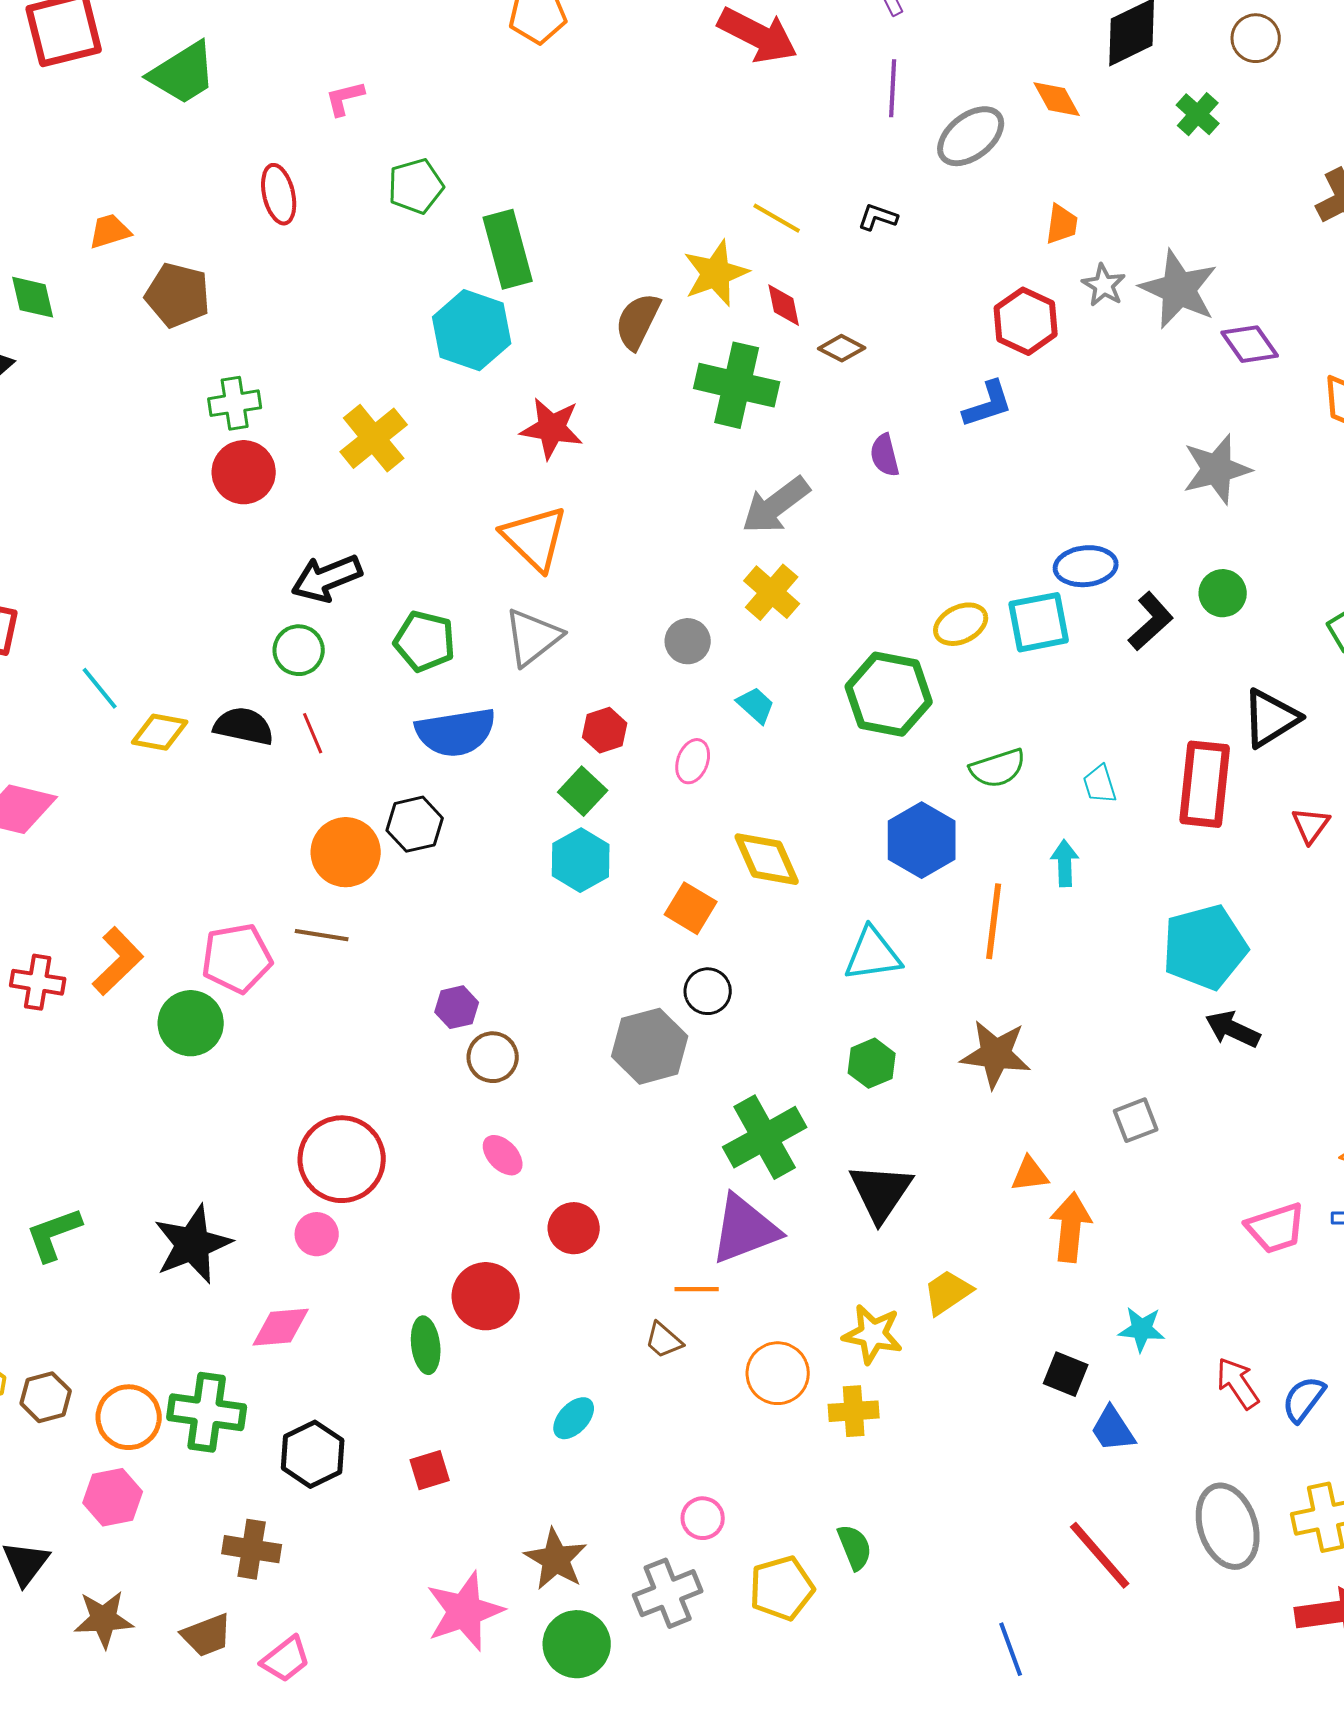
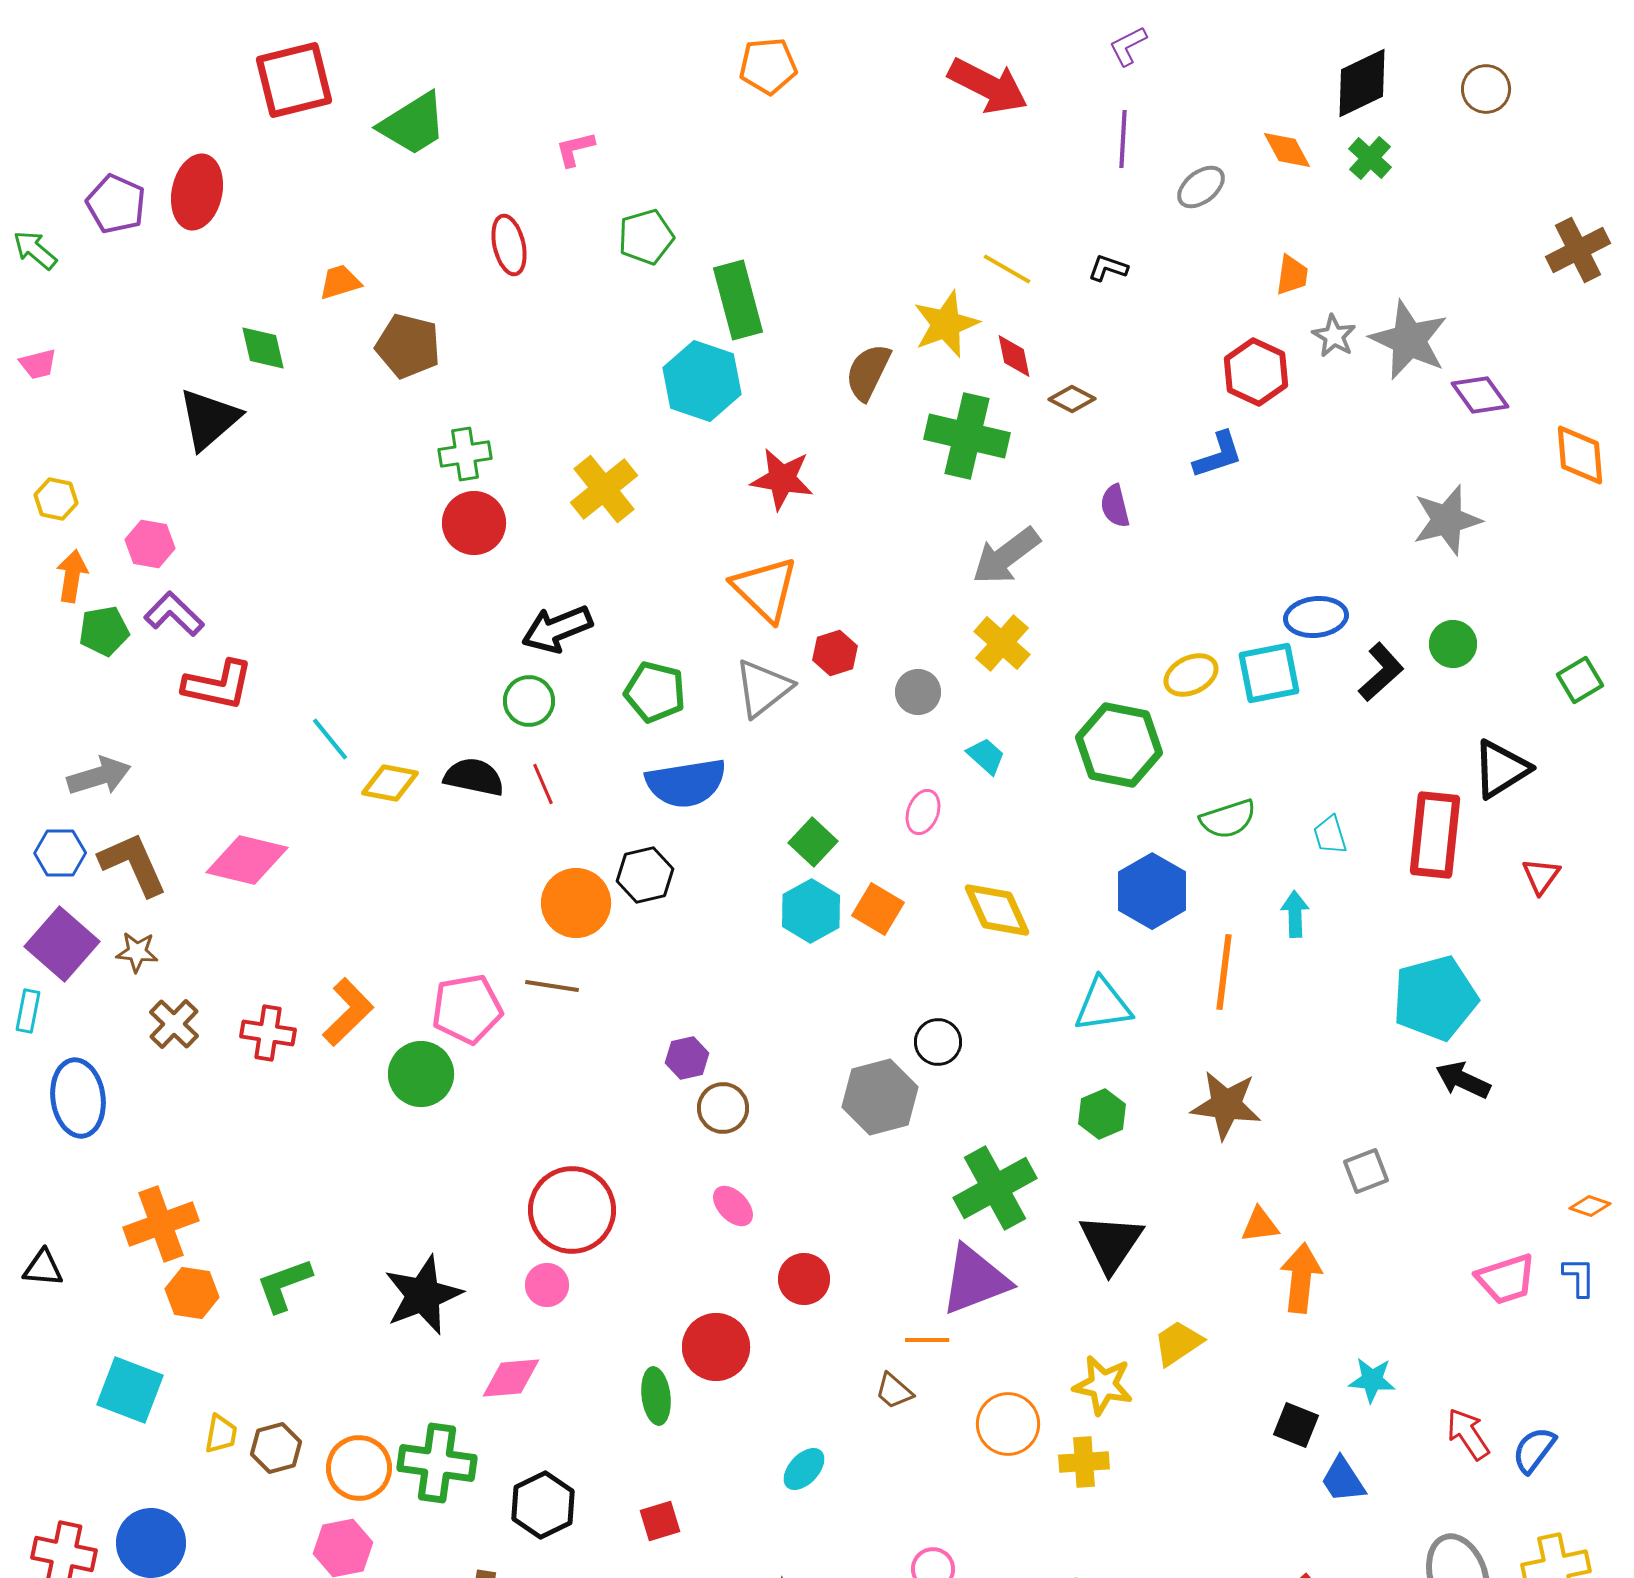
green cross: (1198, 114) -> (1370, 158), moved
gray ellipse: (971, 136) -> (1201, 187), size x0.7
red hexagon: (605, 730) -> (835, 653), moved
orange square: (691, 908) -> (878, 909), moved

